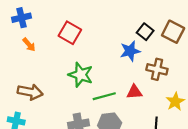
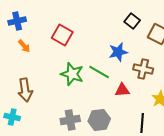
black square: (145, 32) -> (132, 21), moved
brown arrow: (30, 92) -> (25, 90), turned 70
green line: (104, 96) -> (99, 72), moved, turned 45

